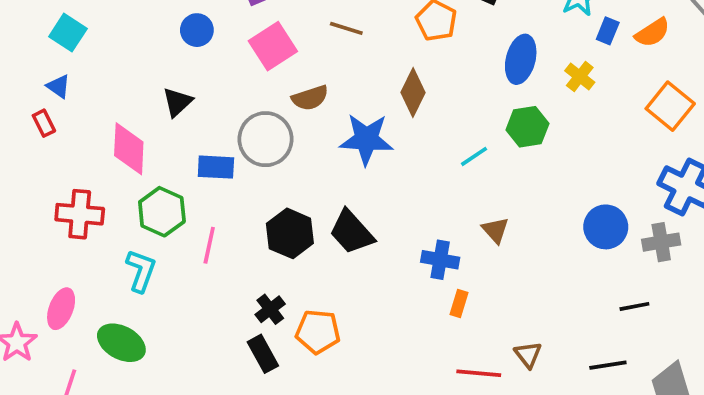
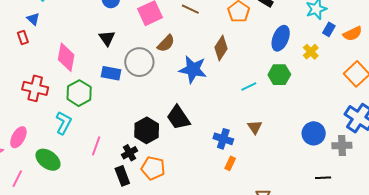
brown semicircle: (310, 98) -> (166, 43), turned -36
black triangle: (177, 102) -> (107, 38), moved, turned -30
black hexagon: (290, 233) -> (147, 130), moved
pink line: (209, 245) -> (96, 146), moved

